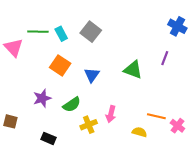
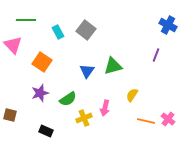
green line: (38, 32) -> (26, 20), moved
orange square: (60, 65) -> (42, 62), moved
green triangle: (133, 70) -> (113, 66), moved, turned -36
orange line: (156, 116) -> (146, 121), moved
yellow semicircle: (139, 132) -> (132, 95), moved, turned -72

